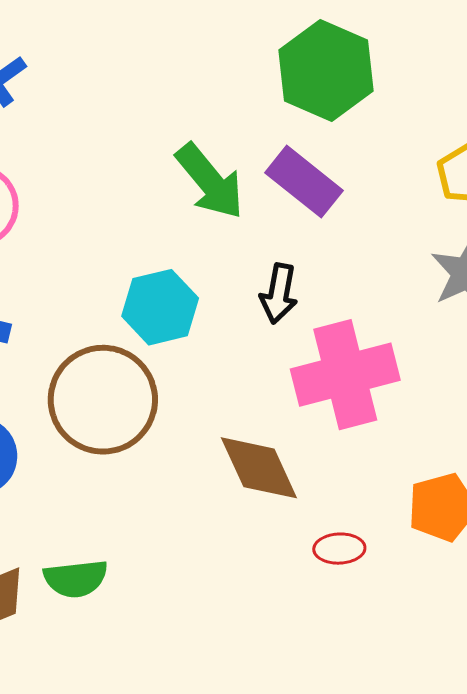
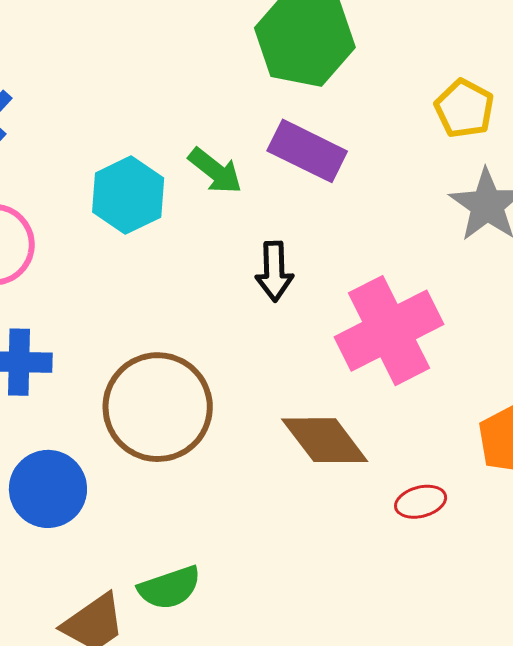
green arrow: (210, 181) -> (215, 171), size x0.7
black arrow: (279, 294) -> (274, 271), moved
cyan hexagon: (160, 307) -> (128, 195), moved

